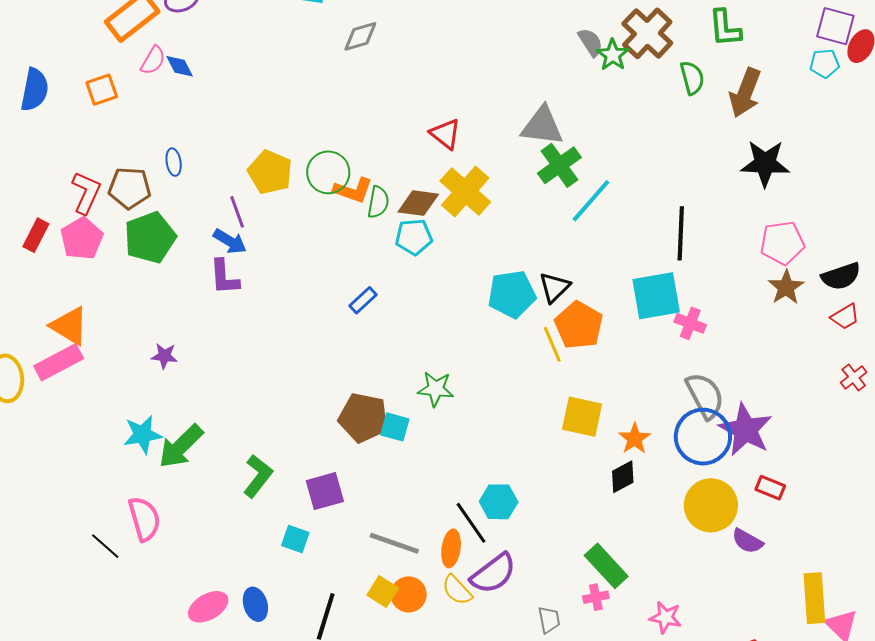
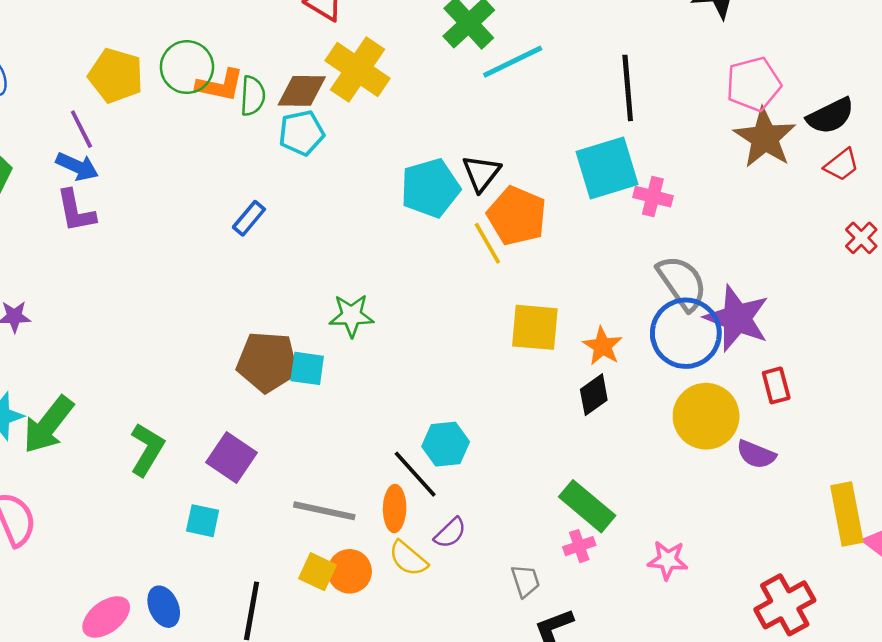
cyan line: (591, 201) -> (513, 62), turned 30
brown star: (786, 287) -> (765, 138), size x1.4
red rectangle: (770, 488) -> (776, 385), turned 60
purple square: (325, 491) -> (231, 457), turned -33
purple semicircle: (493, 574) -> (450, 533), size x0.6

